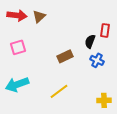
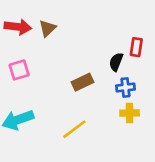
blue cross: (97, 60) -> (125, 87), turned -32
yellow cross: (104, 100) -> (130, 113), moved

